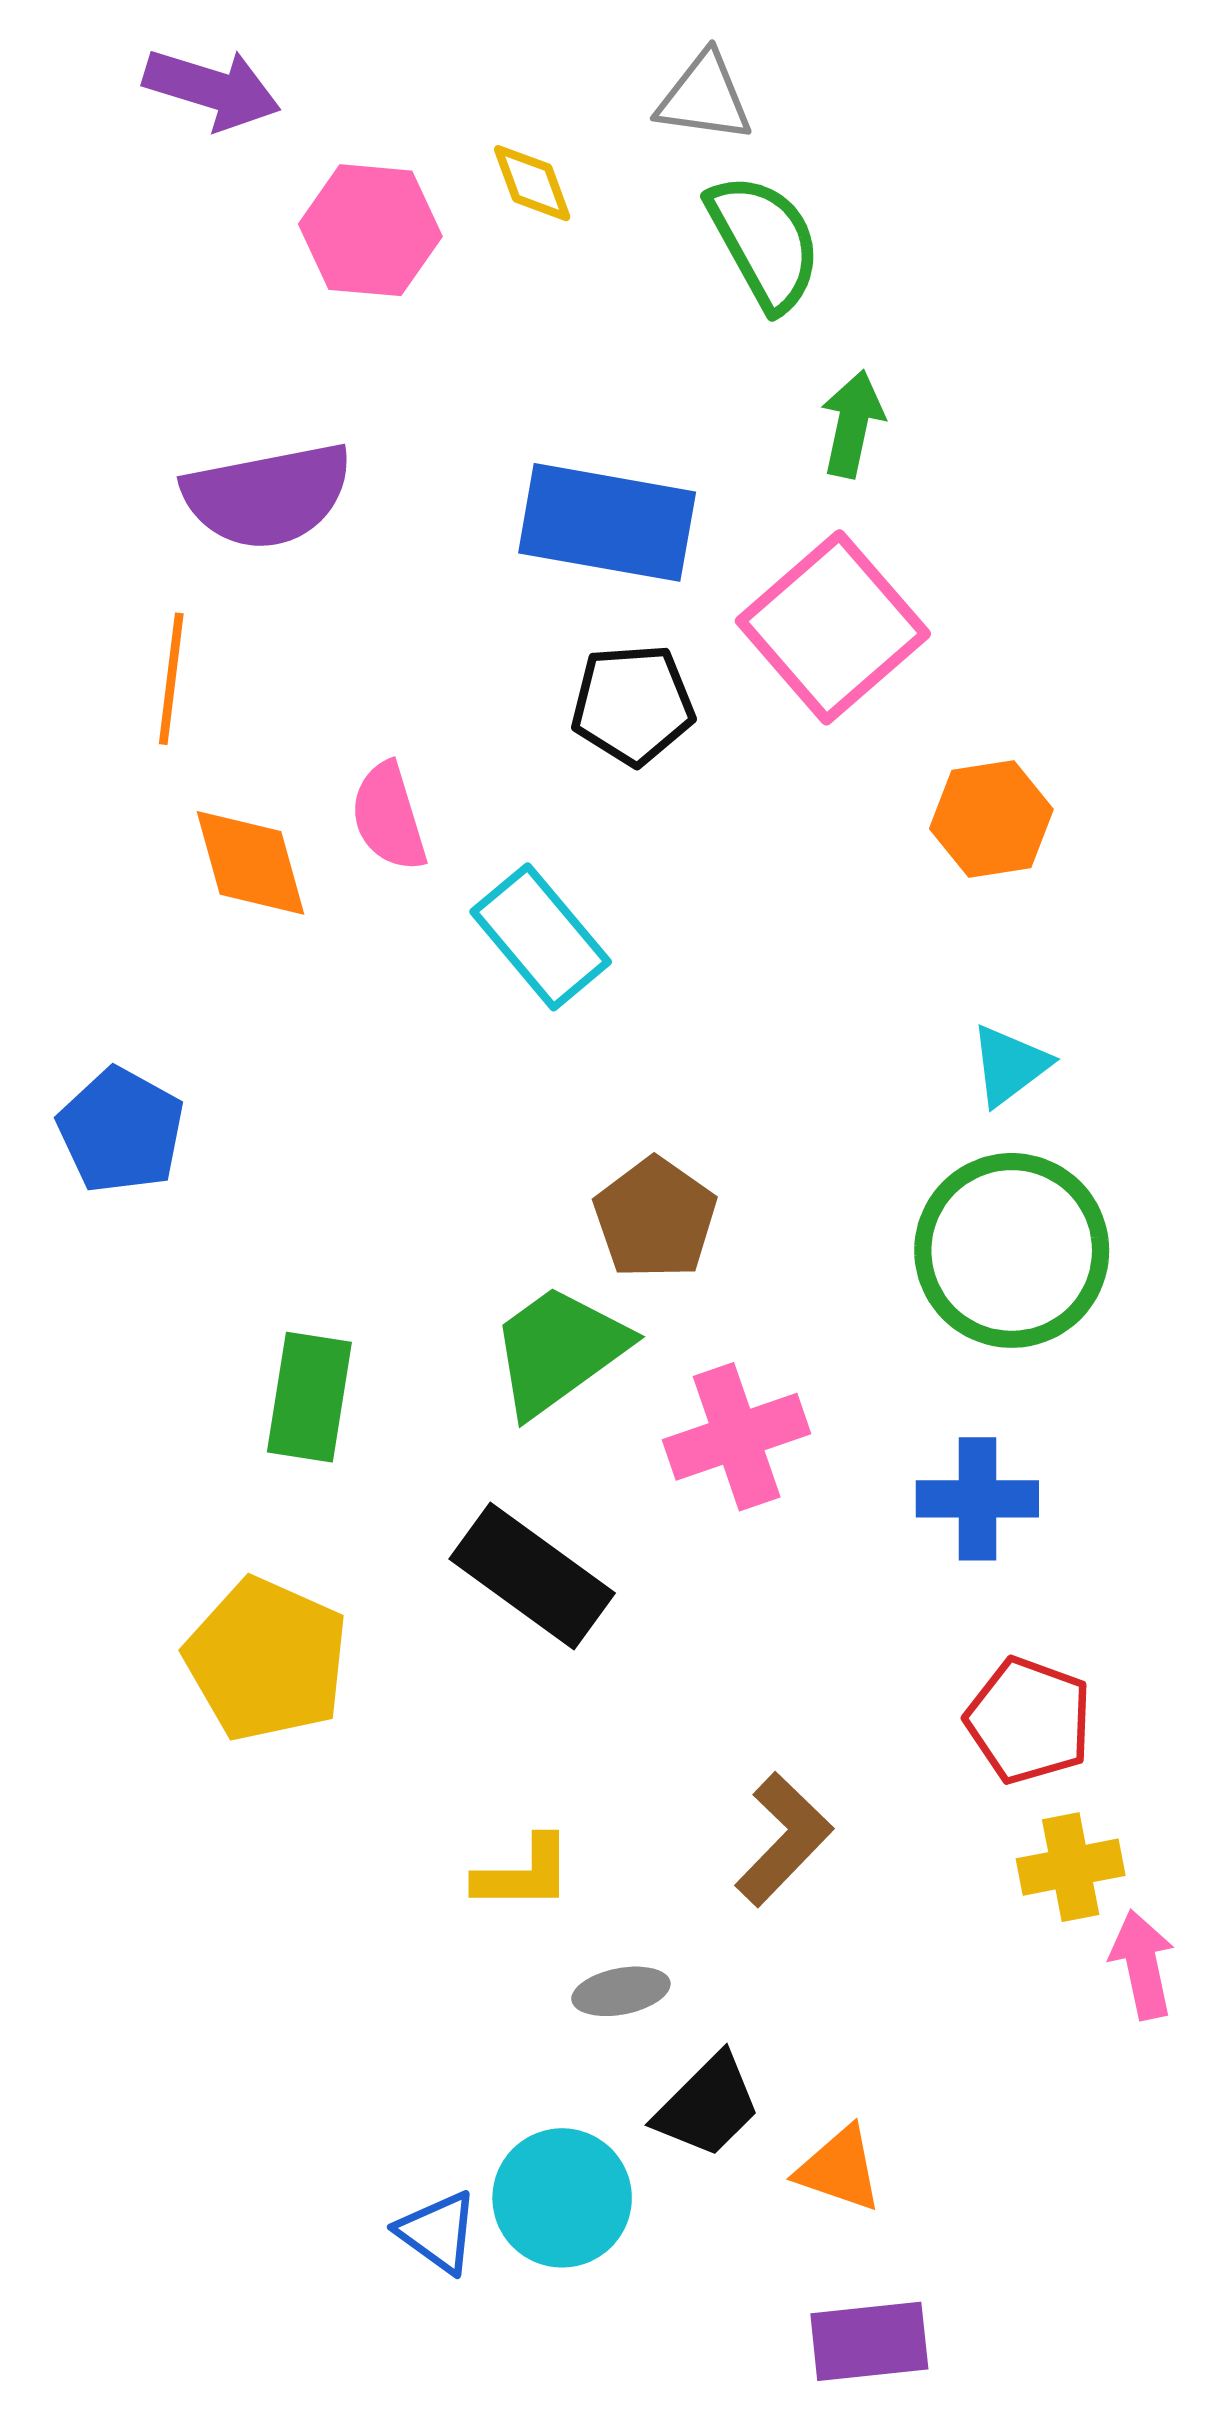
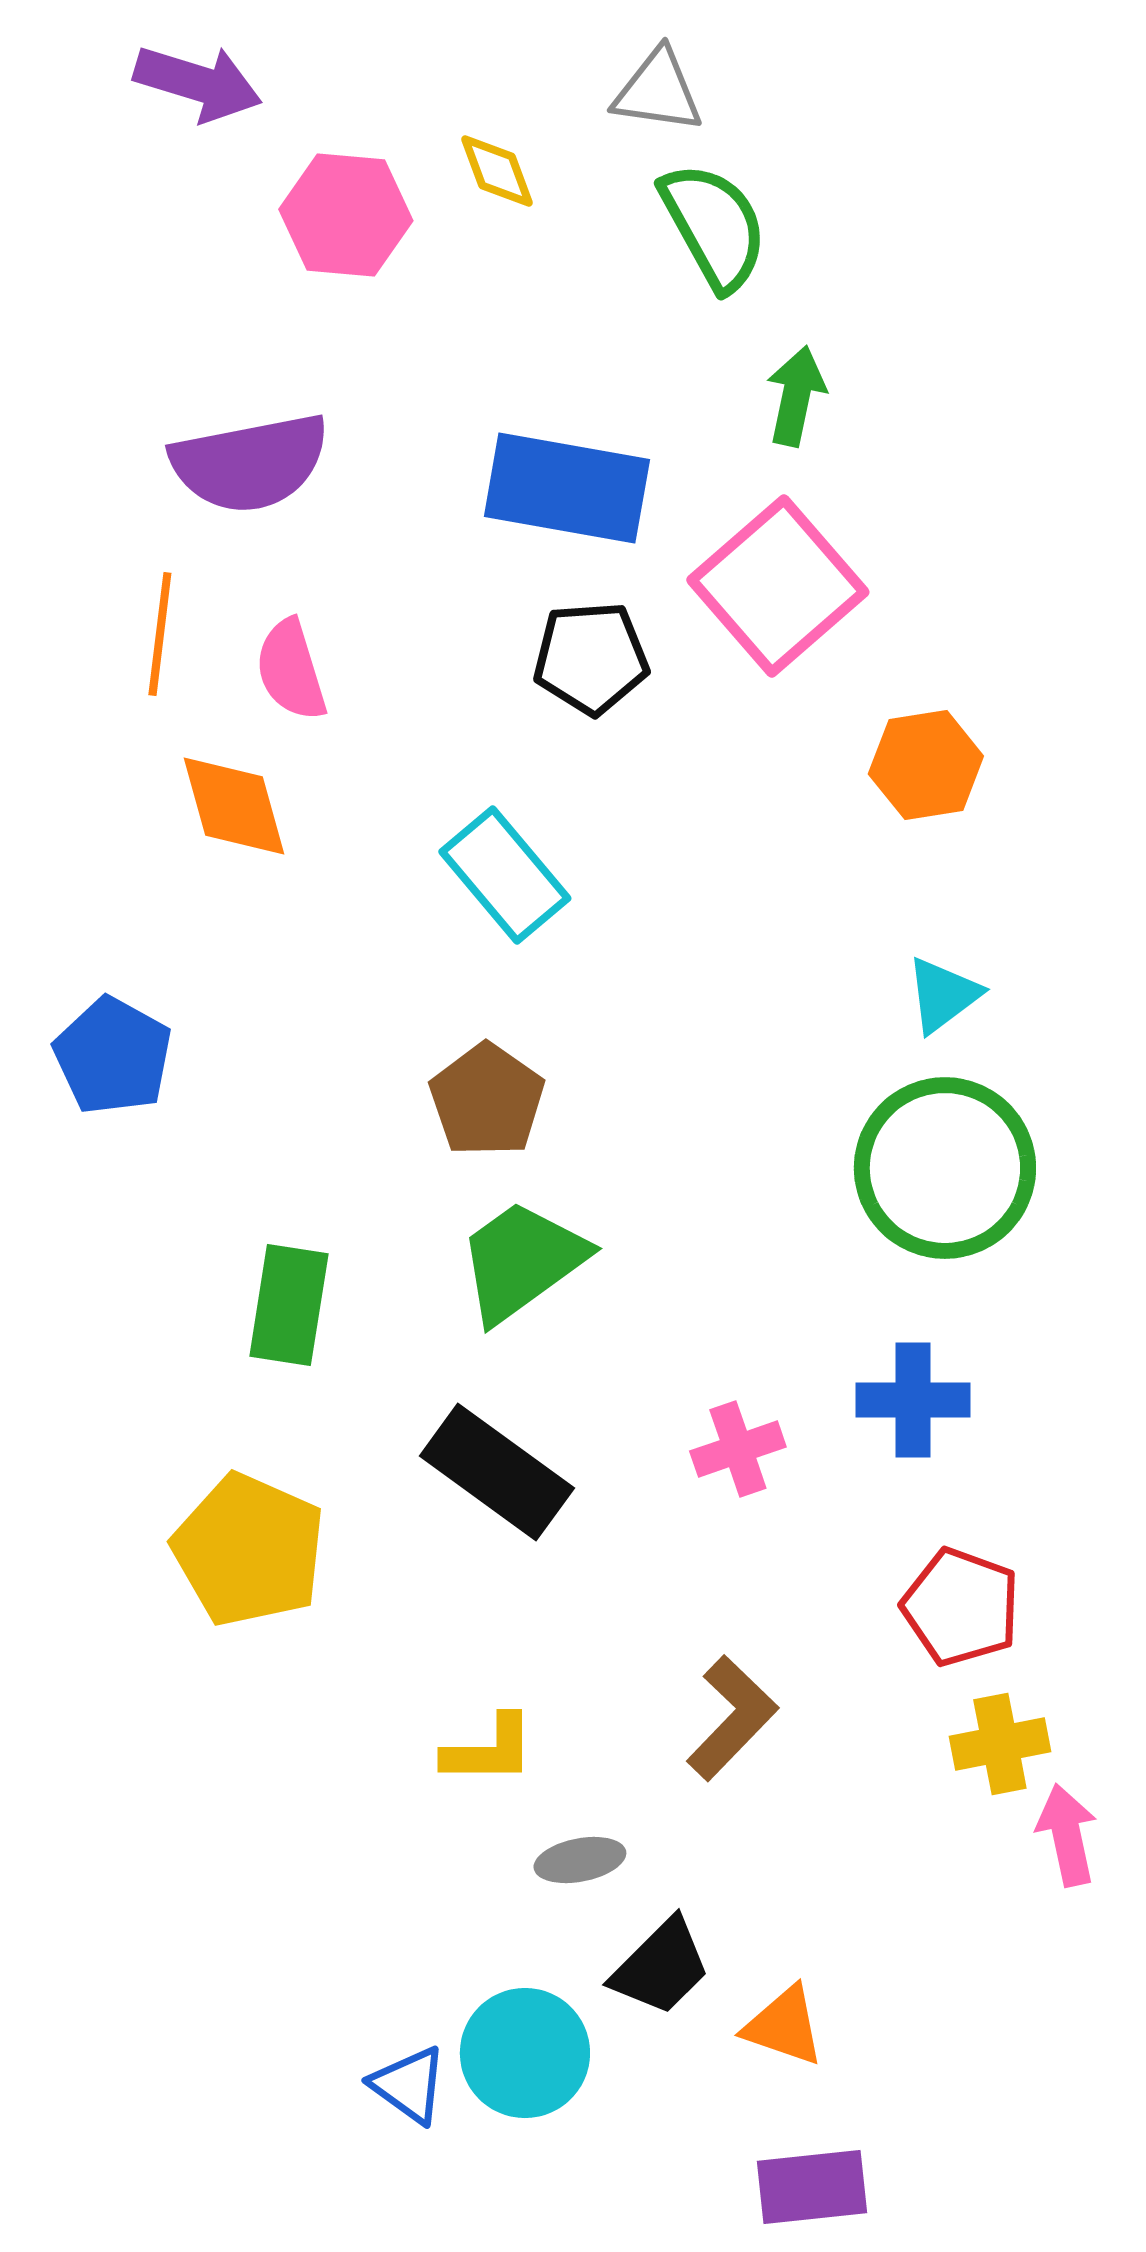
pink semicircle: (389, 817) -> (291, 670), moved
brown pentagon: (655, 1218) -> (487, 1100), moved
pink cross: (737, 1437) -> (738, 1449), moved, size x0.7

